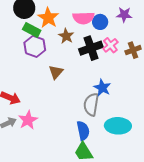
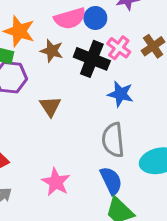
black cross: (91, 48) -> (92, 59), turned -35
blue star: (102, 88) -> (120, 94), moved
pink star: (28, 120) -> (56, 182), moved

